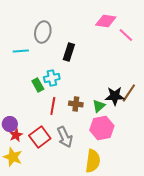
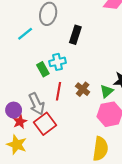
cyan line: (21, 51) -> (25, 34), turned -35
brown cross: (76, 104) -> (83, 89), turned 32
gray arrow: (65, 137) -> (37, 104), moved

